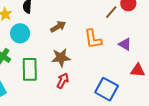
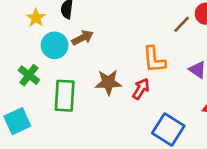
brown arrow: (58, 27) -> (83, 38), moved
red arrow: (63, 81) -> (141, 89), moved

